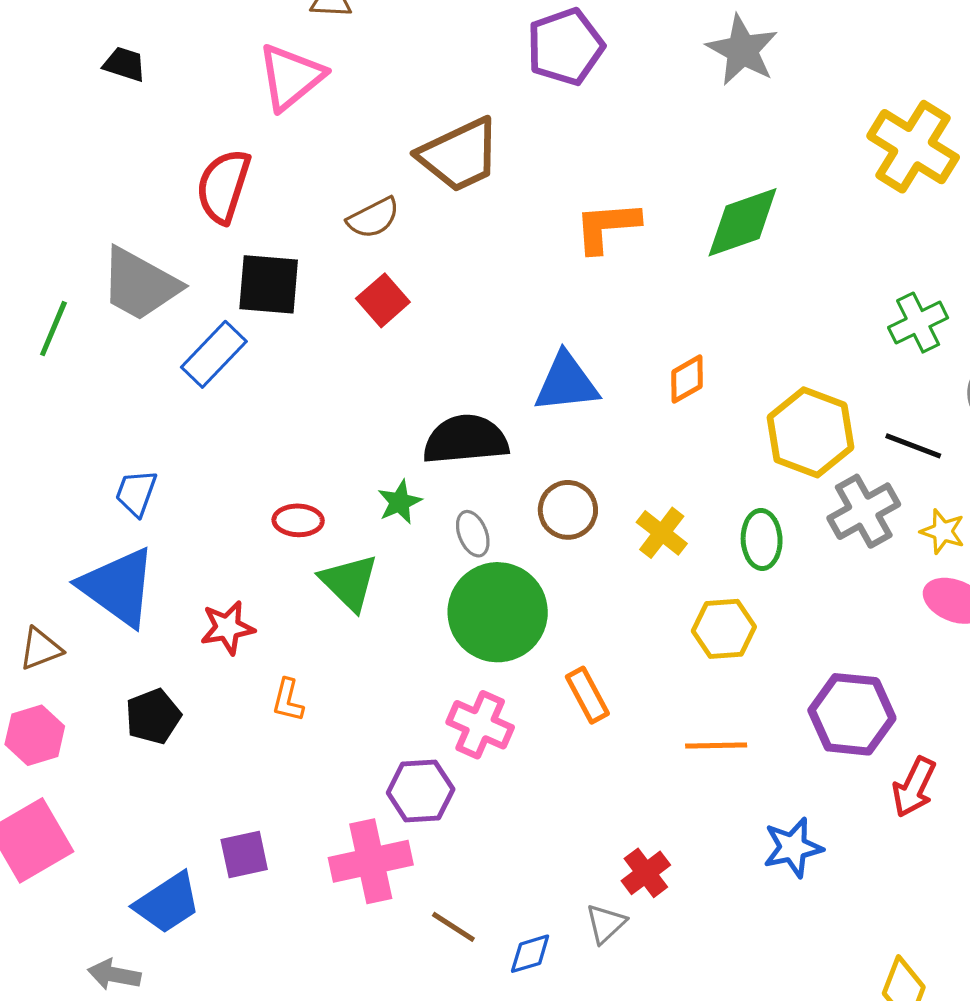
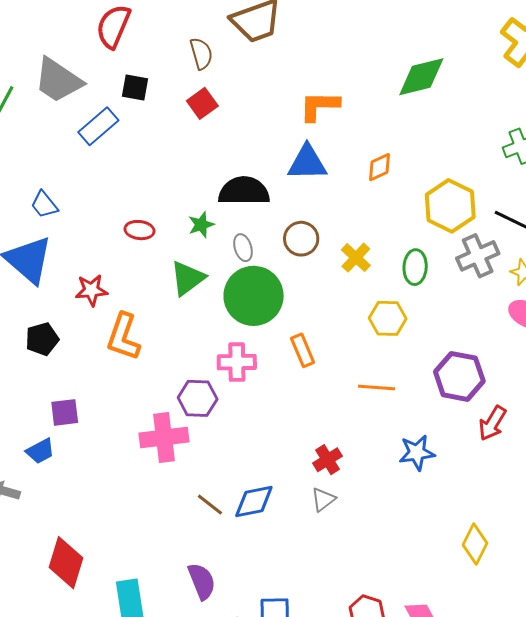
brown semicircle: (373, 218) -> (201, 54), turned -84
orange L-shape: (607, 227) -> (319, 106), moved
black square: (269, 284) -> (135, 88), size x0.7
blue trapezoid: (136, 493) -> (44, 205), turned -64
green triangle: (349, 582) -> (187, 278), moved, turned 33
orange L-shape: (288, 700) -> (123, 337), size x1.8
pink cross: (480, 725) -> (237, 362), turned -30
purple square: (244, 854) -> (65, 412), moved
blue trapezoid: (167, 903) -> (40, 451), size x0.7
gray triangle: (606, 924) -> (323, 499), moved
brown line: (453, 927) -> (210, 505), moved
blue diamond: (530, 954) -> (254, 502), size x1.5

